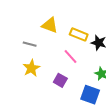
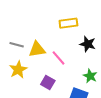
yellow triangle: (50, 25) -> (37, 49), moved, turned -30
yellow rectangle: (79, 35) -> (68, 23), moved, turned -30

